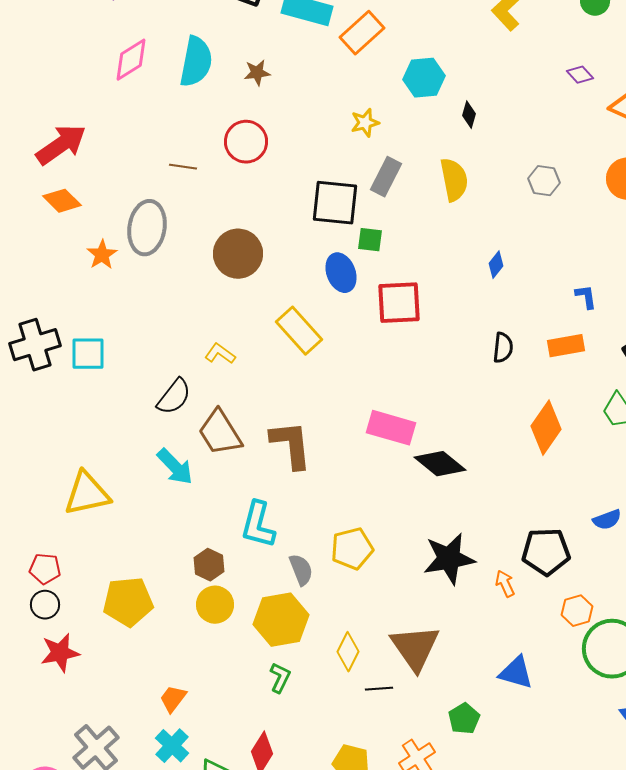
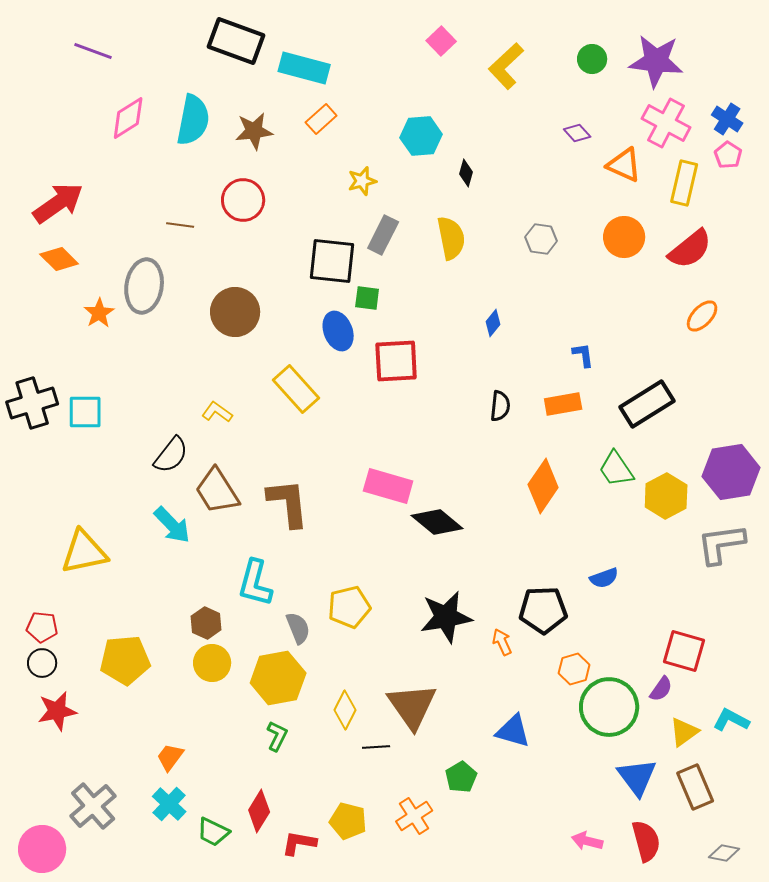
orange rectangle: (362, 33) -> (321, 119), moved, size x0.7
brown star: (257, 73) -> (254, 131), size x1.4

